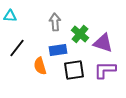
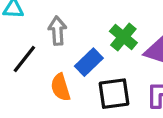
gray arrow: (55, 22) -> (57, 31), moved
blue rectangle: (58, 50) -> (89, 62), turned -36

